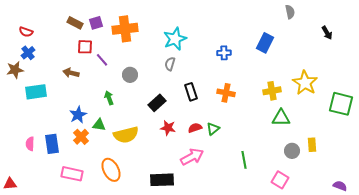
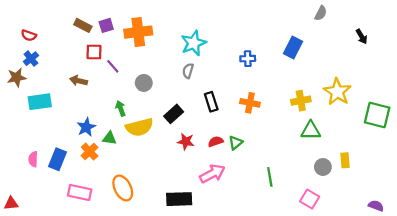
gray semicircle: (290, 12) -> (321, 13), turned 40
yellow semicircle: (126, 135) -> (139, 127), moved
blue rectangle: (52, 144) -> (57, 159), turned 30

